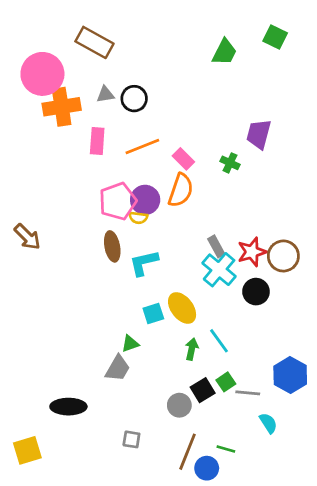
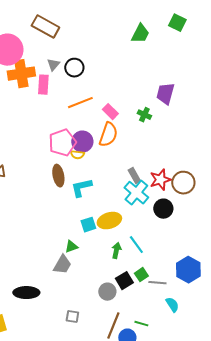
gray triangle: (105, 94) -> (53, 65), turned -40
pink rectangle: (97, 141) -> (43, 85), moved
yellow ellipse: (182, 308) -> (109, 221), turned -70

